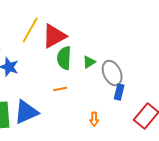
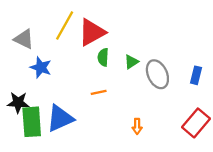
green semicircle: (64, 58) -> (103, 57), size x0.7
blue rectangle: (119, 92) -> (196, 75), moved

